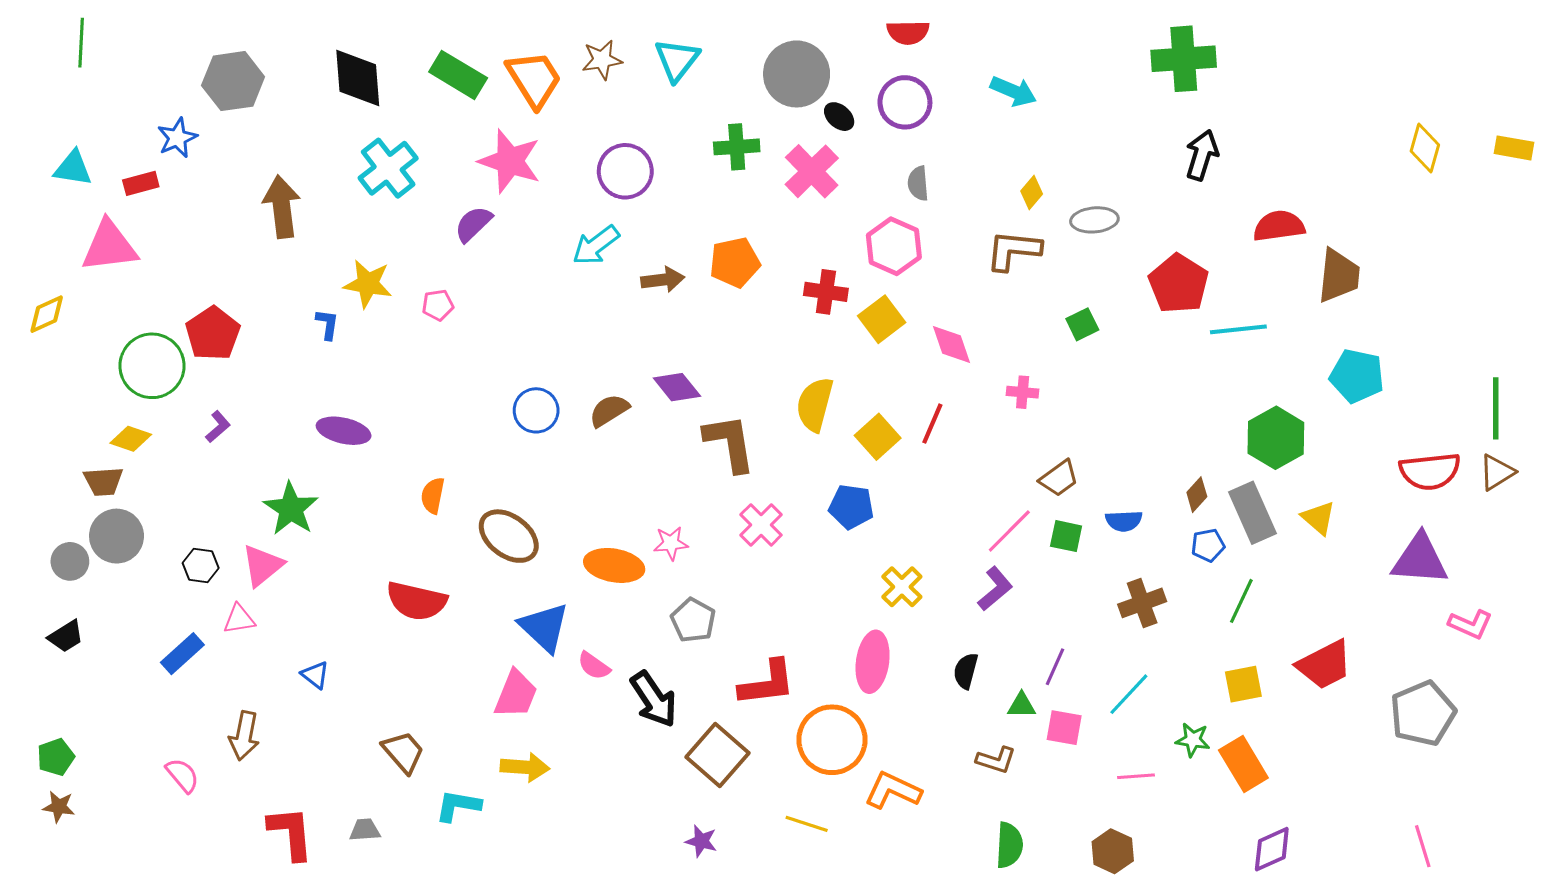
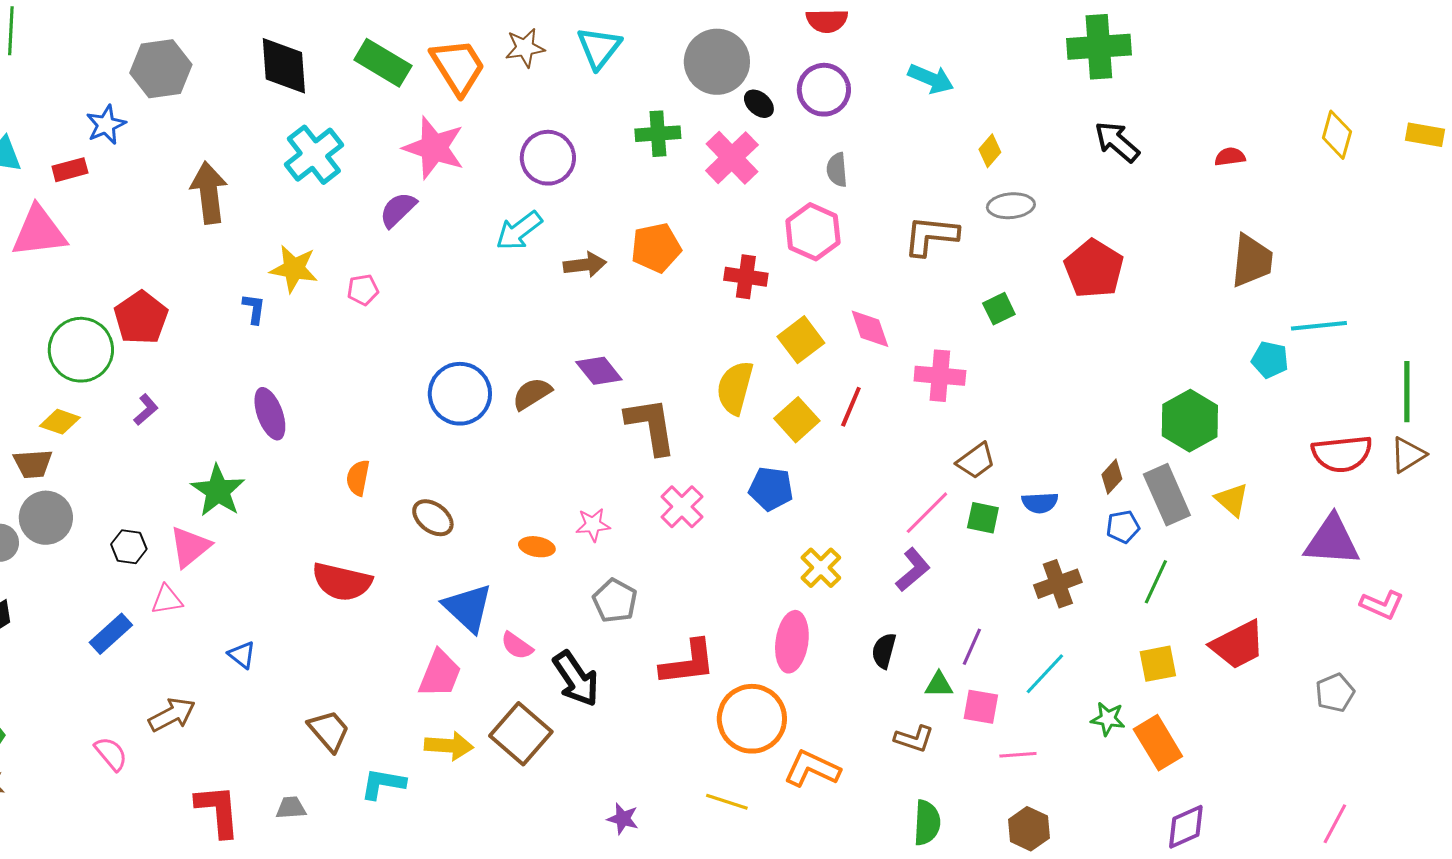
black arrow: (1202, 155) -> (1117, 142), turned -66
yellow diamond: (1032, 193) -> (990, 151), moved
red semicircle: (1279, 226) -> (1230, 157), moved, size x0.6
yellow square: (882, 319) -> (801, 340), moved
cyan line: (1238, 329) -> (1319, 326), moved
cyan pentagon: (1357, 376) -> (1270, 360), size x0.7
pink cross: (1023, 392) -> (940, 376), size x1.6
blue circle: (536, 410) -> (460, 394), size x1.4
purple ellipse: (344, 431) -> (270, 414), turned 57
brown ellipse: (509, 536) -> (433, 518), size x0.7
orange ellipse: (614, 565) -> (537, 547), size x0.6
gray pentagon: (1423, 713) -> (1335, 693), size x0.6
brown arrow: (244, 736) -> (172, 715), turned -129
brown square: (717, 755) -> (521, 734), moved
pink line: (1136, 776) -> (1018, 755), moved
pink line: (1423, 846) -> (1335, 824), turned 45

